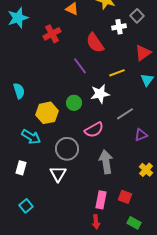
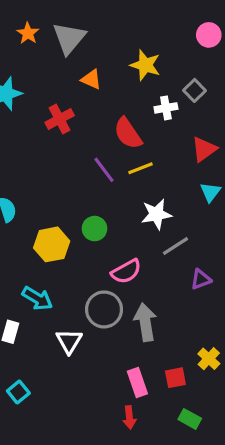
yellow line: (117, 73) -> (141, 168), moved
white star: (100, 94) -> (156, 214), moved
cyan arrow: (31, 137) -> (37, 298), moved
gray circle: (67, 149) -> (104, 309), moved
yellow cross: (146, 170) -> (209, 359), moved
red square: (125, 197) -> (175, 378), turned -32
pink rectangle: (101, 200) -> (137, 382), turned -30

